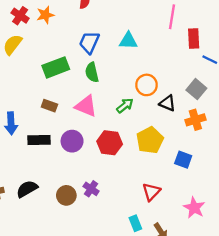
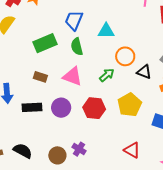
cyan triangle: (128, 41) -> (106, 31), moved
black semicircle: (27, 189) -> (23, 151), turned 60
red triangle: (151, 192) -> (132, 150), turned -42

